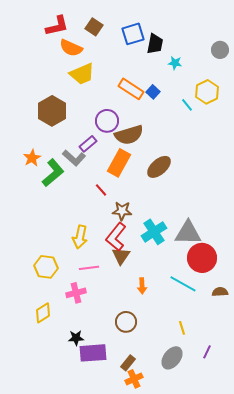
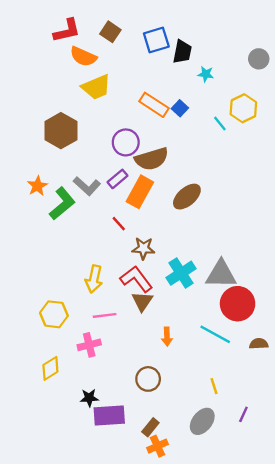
purple rectangle: (88, 144) -> (117, 179), moved
red L-shape: (116, 237) -> (136, 279), turned 104

